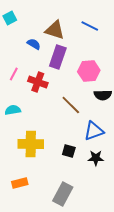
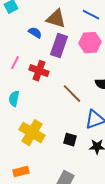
pink hexagon: (89, 71) -> (90, 43), moved
cyan semicircle: (13, 110) -> (14, 99), turned -70
yellow cross: (31, 144) -> (32, 133), turned 30

